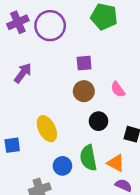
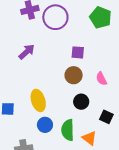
blue circle: (62, 166) -> (45, 125), moved

